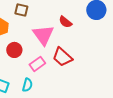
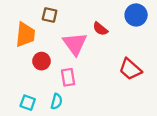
red trapezoid: (62, 57) -> (130, 69), moved
pink rectangle: (37, 64) -> (68, 77), turned -63

